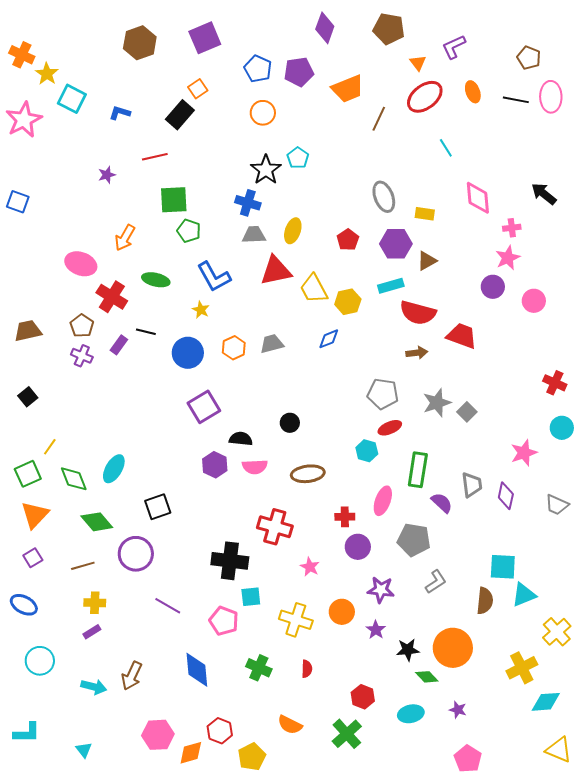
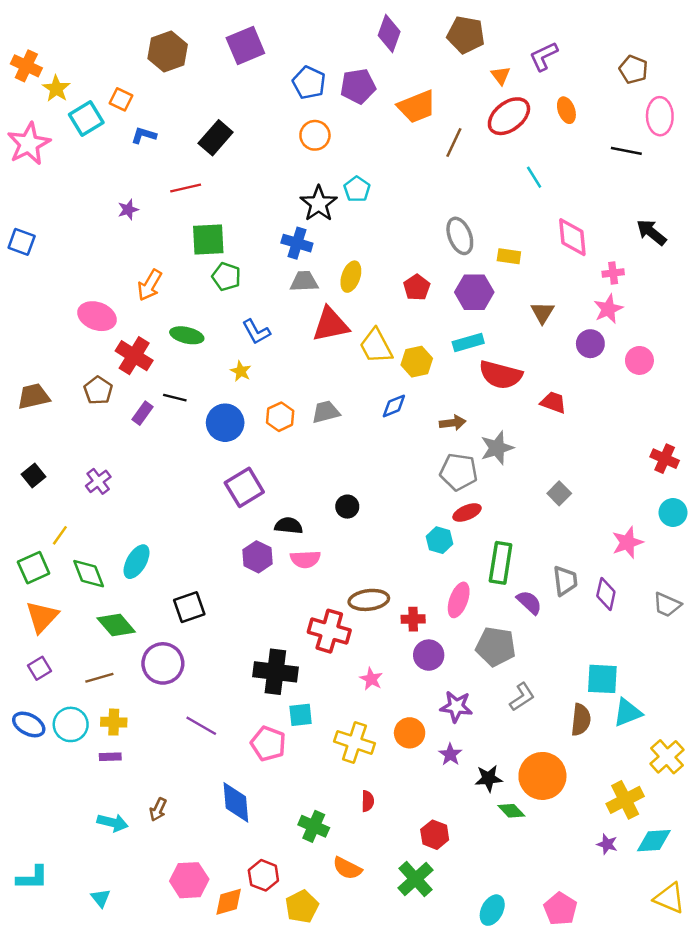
orange square: (198, 89) -> (121, 99), moved, turned -30
cyan square: (72, 99) -> (86, 119), turned 32
black line: (516, 100) -> (626, 151), moved
brown triangle: (427, 261) -> (542, 313), moved, turned -30
blue L-shape: (214, 277) -> (256, 332), size x0.7
red trapezoid: (462, 336) -> (553, 402), size x0.7
brown arrow: (417, 353) -> (453, 423), moved
purple cross: (82, 356) -> (98, 481), moved, turned 30
gray star: (437, 403) -> (497, 448), moved
brown ellipse: (308, 474) -> (369, 600), moved
purple rectangle: (92, 632) -> (110, 757), turned 30
cyan circle: (40, 661) -> (71, 724), moved
green cross: (259, 668) -> (314, 826), moved
brown arrow: (132, 676) -> (158, 810), size x0.7
purple star: (458, 710) -> (607, 844), moved
cyan ellipse: (411, 714) -> (492, 910), moved, turned -50

